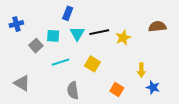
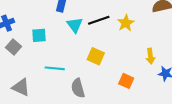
cyan square: (53, 36) -> (39, 35), moved
gray square: (36, 46) -> (13, 47), moved
cyan line: (61, 62) -> (55, 68), moved, turned 30

